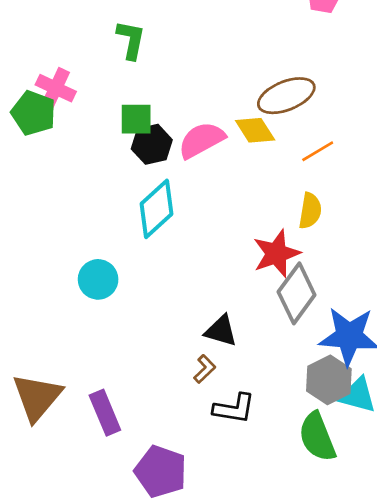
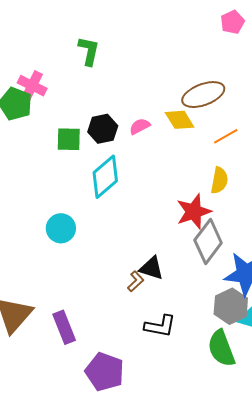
green square: (136, 119) -> (69, 139), moved
pink semicircle: (201, 140) -> (140, 126), size x0.6
brown L-shape: (205, 369) -> (136, 281), moved

